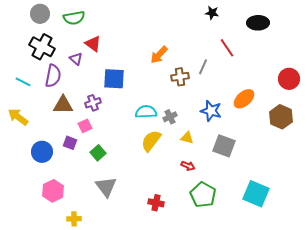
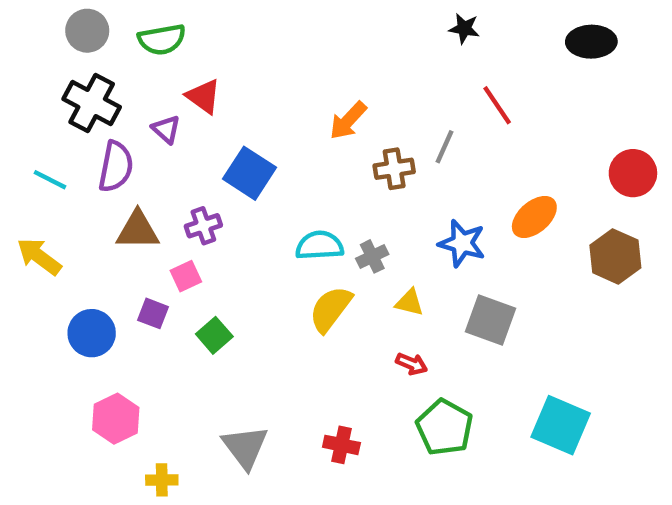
black ellipse: (258, 23) -> (591, 42), moved
blue square: (114, 79) -> (249, 173), turned 30
gray triangle: (106, 187) -> (245, 447), moved

